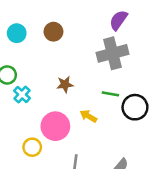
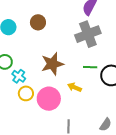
brown star: (65, 84) -> (52, 64), size x1.6
yellow circle: (32, 147) -> (26, 93), moved

